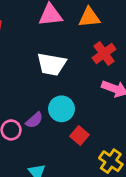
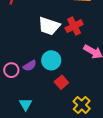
red cross: (104, 54) -> (74, 26), moved

